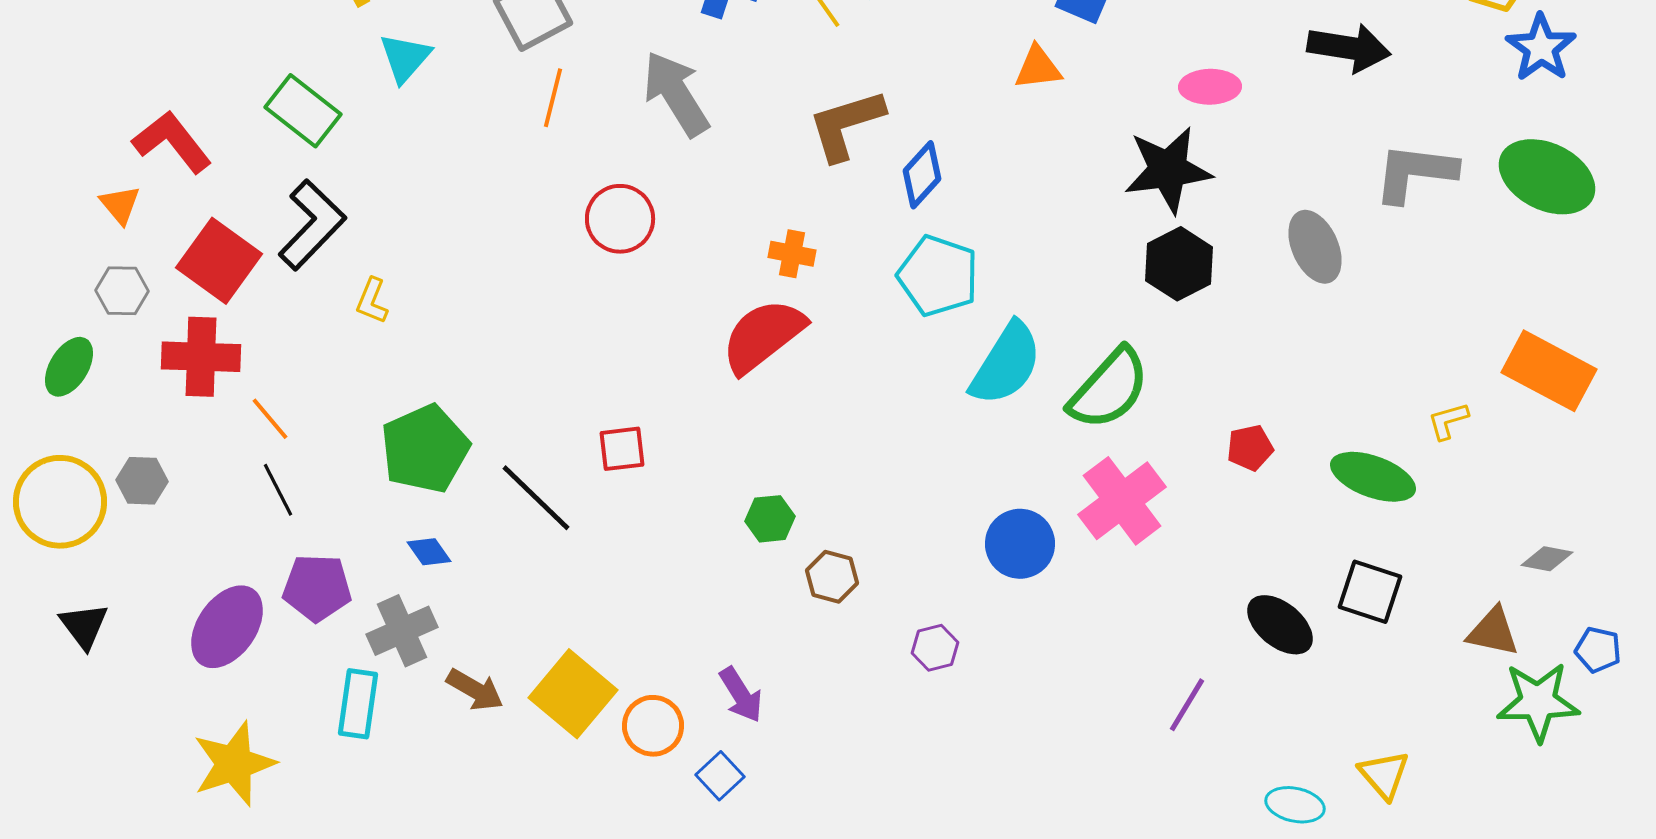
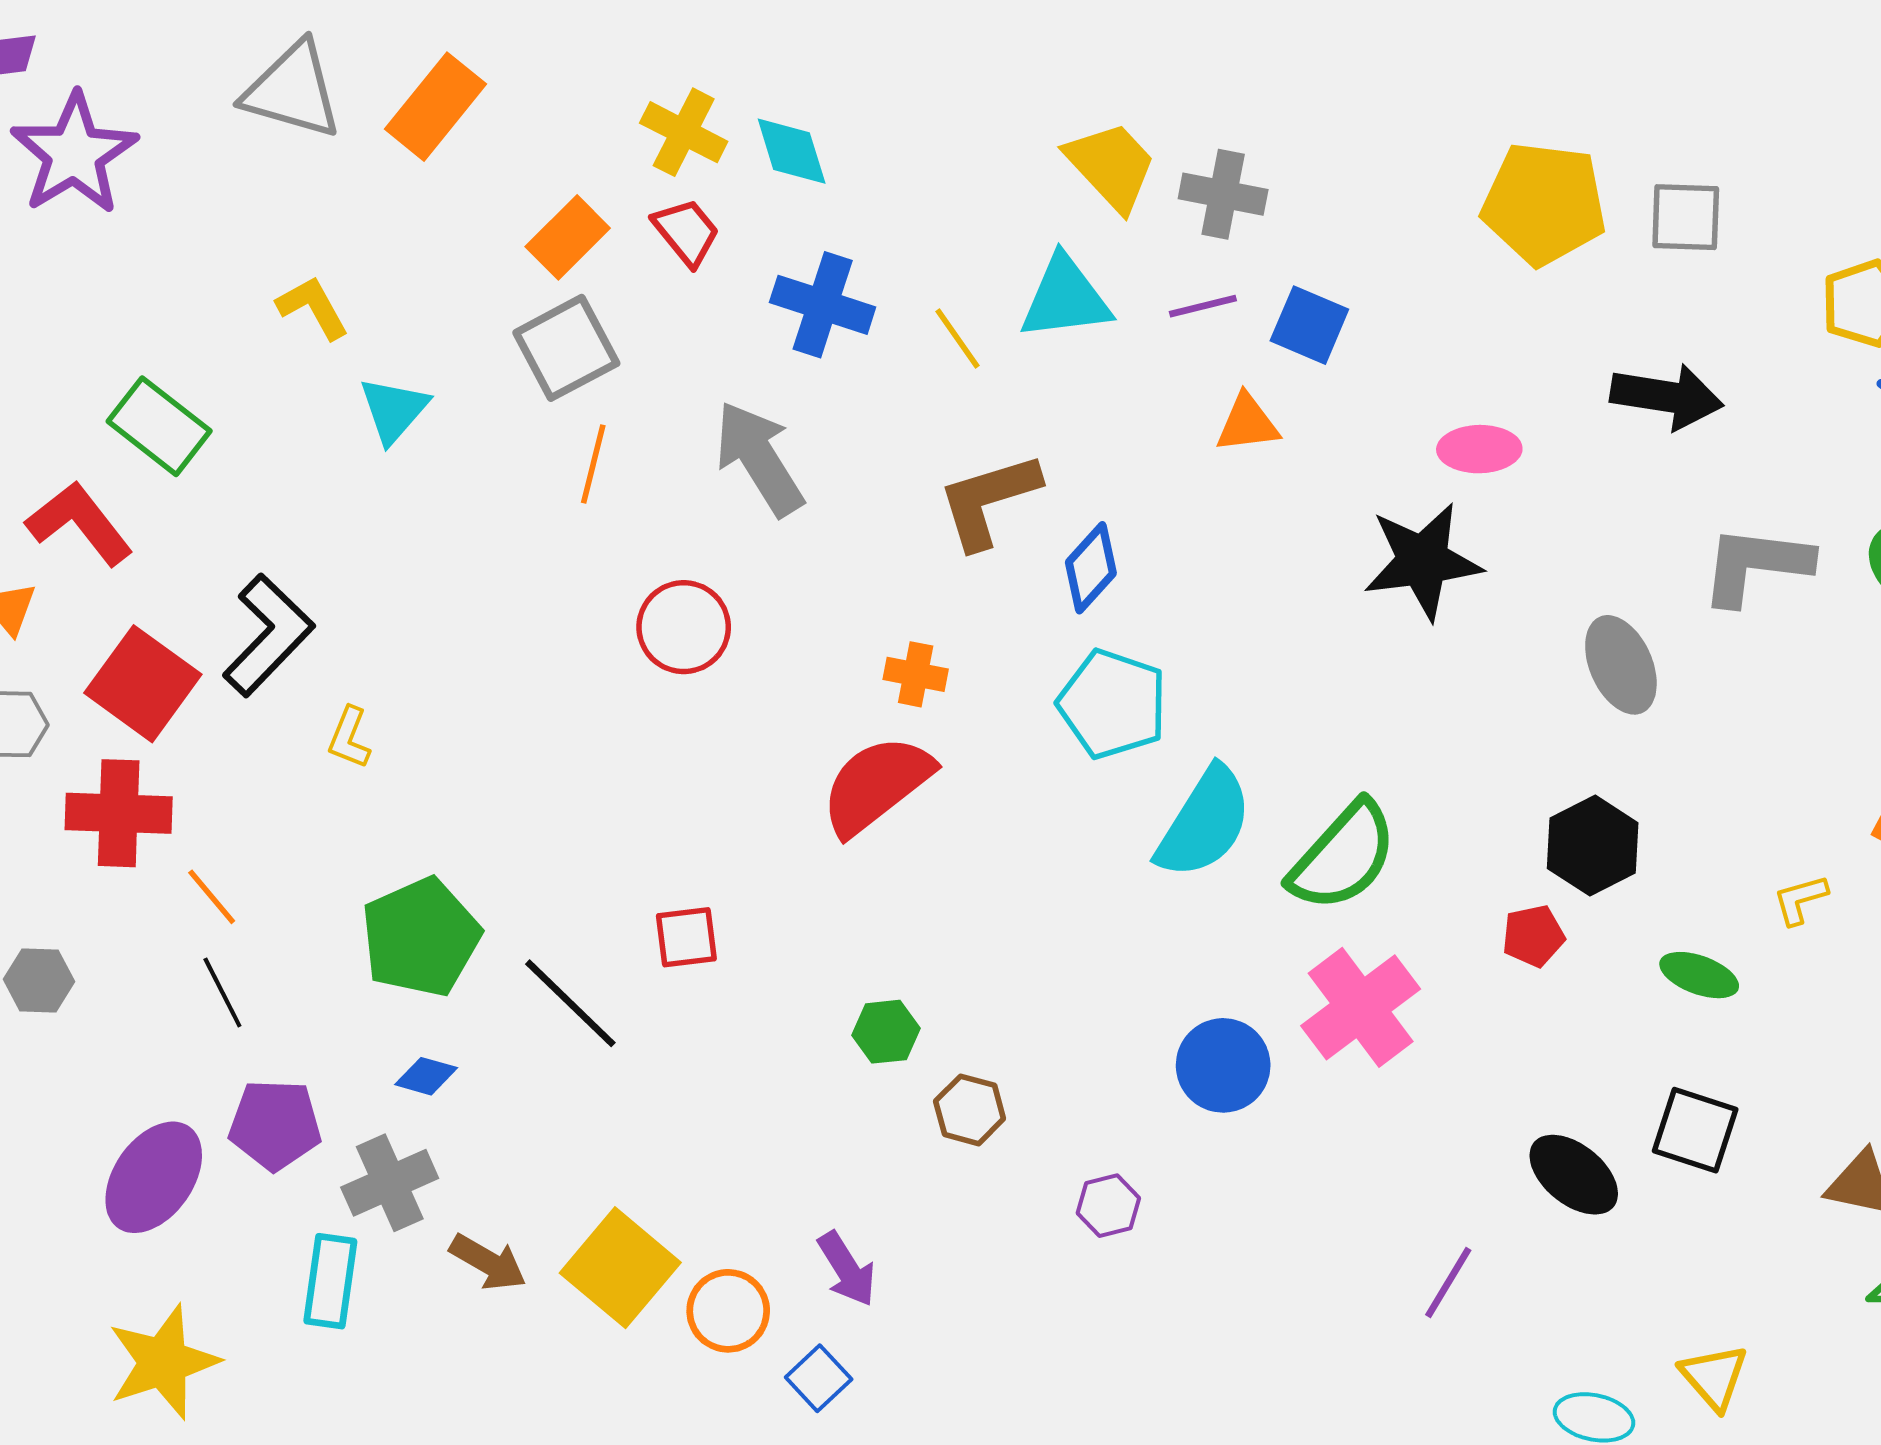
green rectangle: (303, 111) -> (159, 426), moved
black hexagon: (1179, 264) -> (1593, 846), moved
green ellipse: (1373, 477) -> (1699, 975), size x0.7
blue diamond: (429, 552) -> (426, 1076), turned -39

